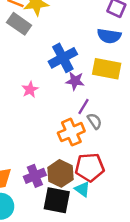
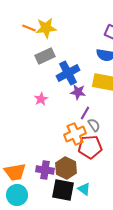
gray rectangle: (19, 24) -> (45, 56), moved, turned -60
red pentagon: (90, 167) -> (90, 147), moved
purple cross: (35, 176) -> (45, 170), turned 30
cyan triangle: (82, 189) -> (84, 189), moved

